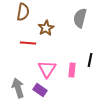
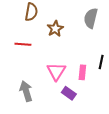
red line: (28, 43) -> (23, 44), moved
purple rectangle: (40, 90) -> (69, 93), moved

